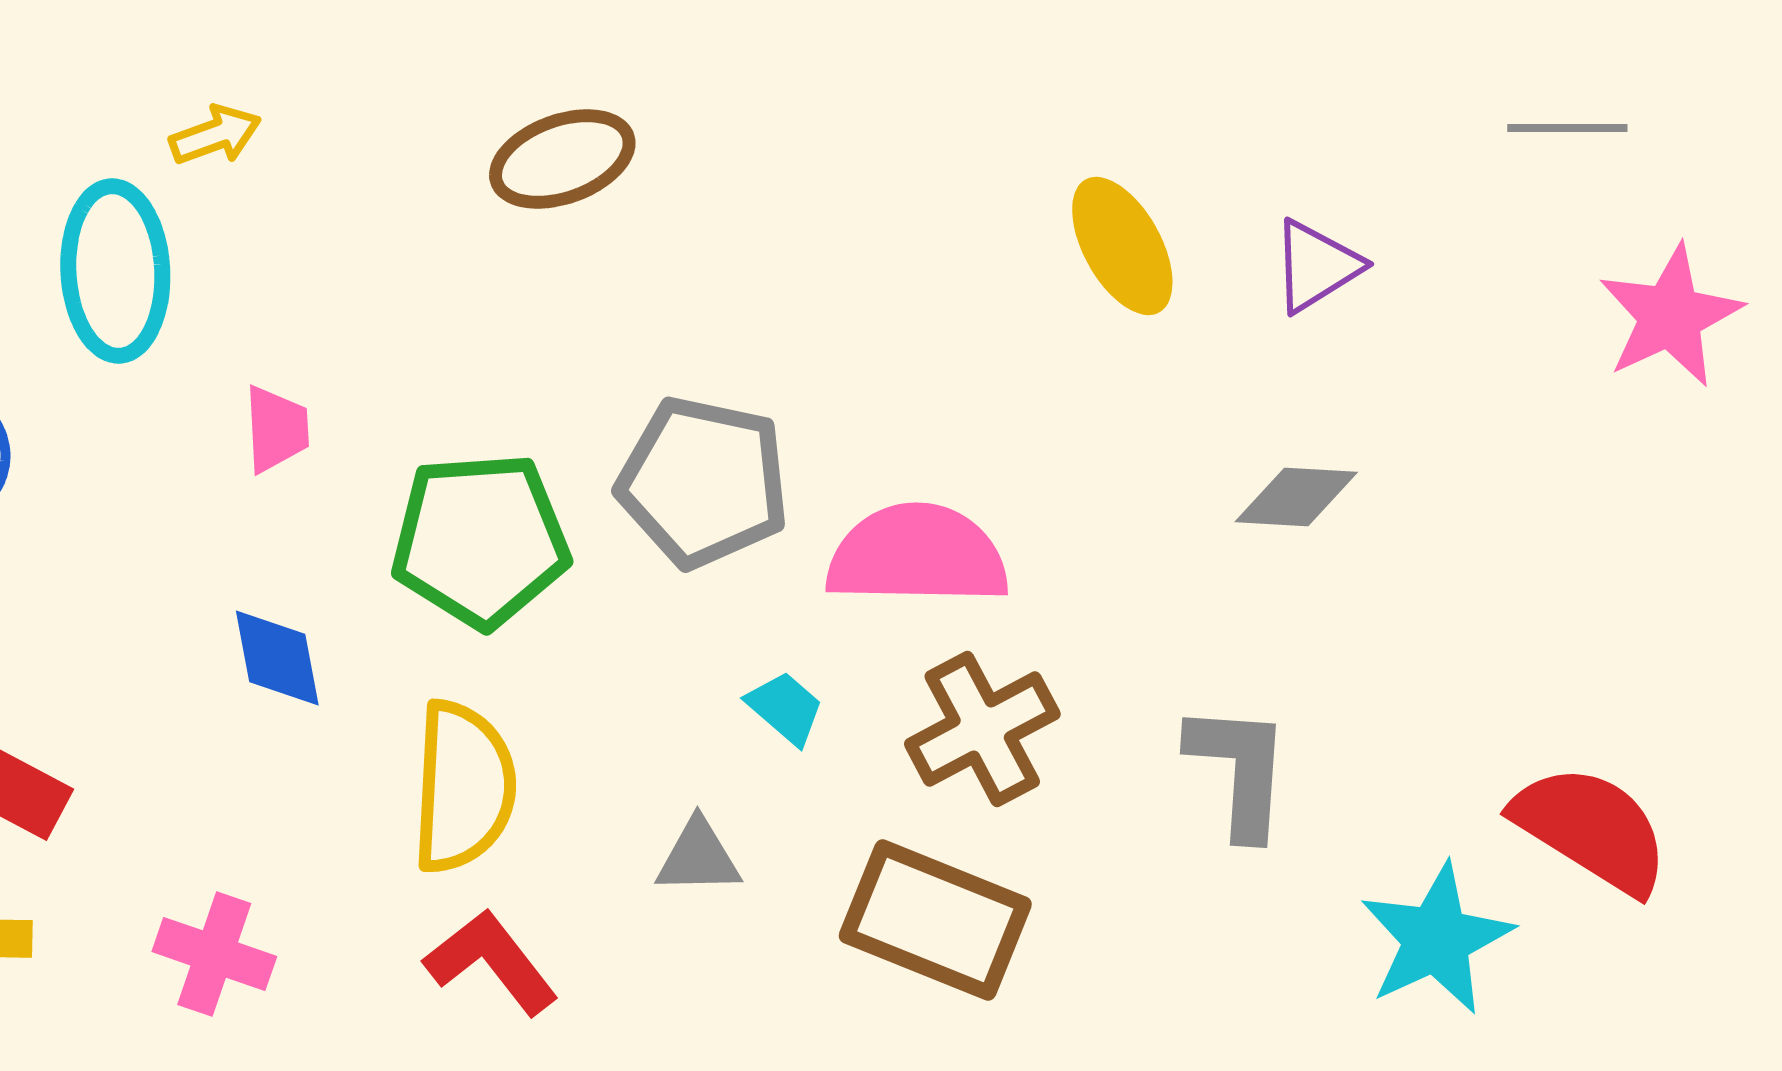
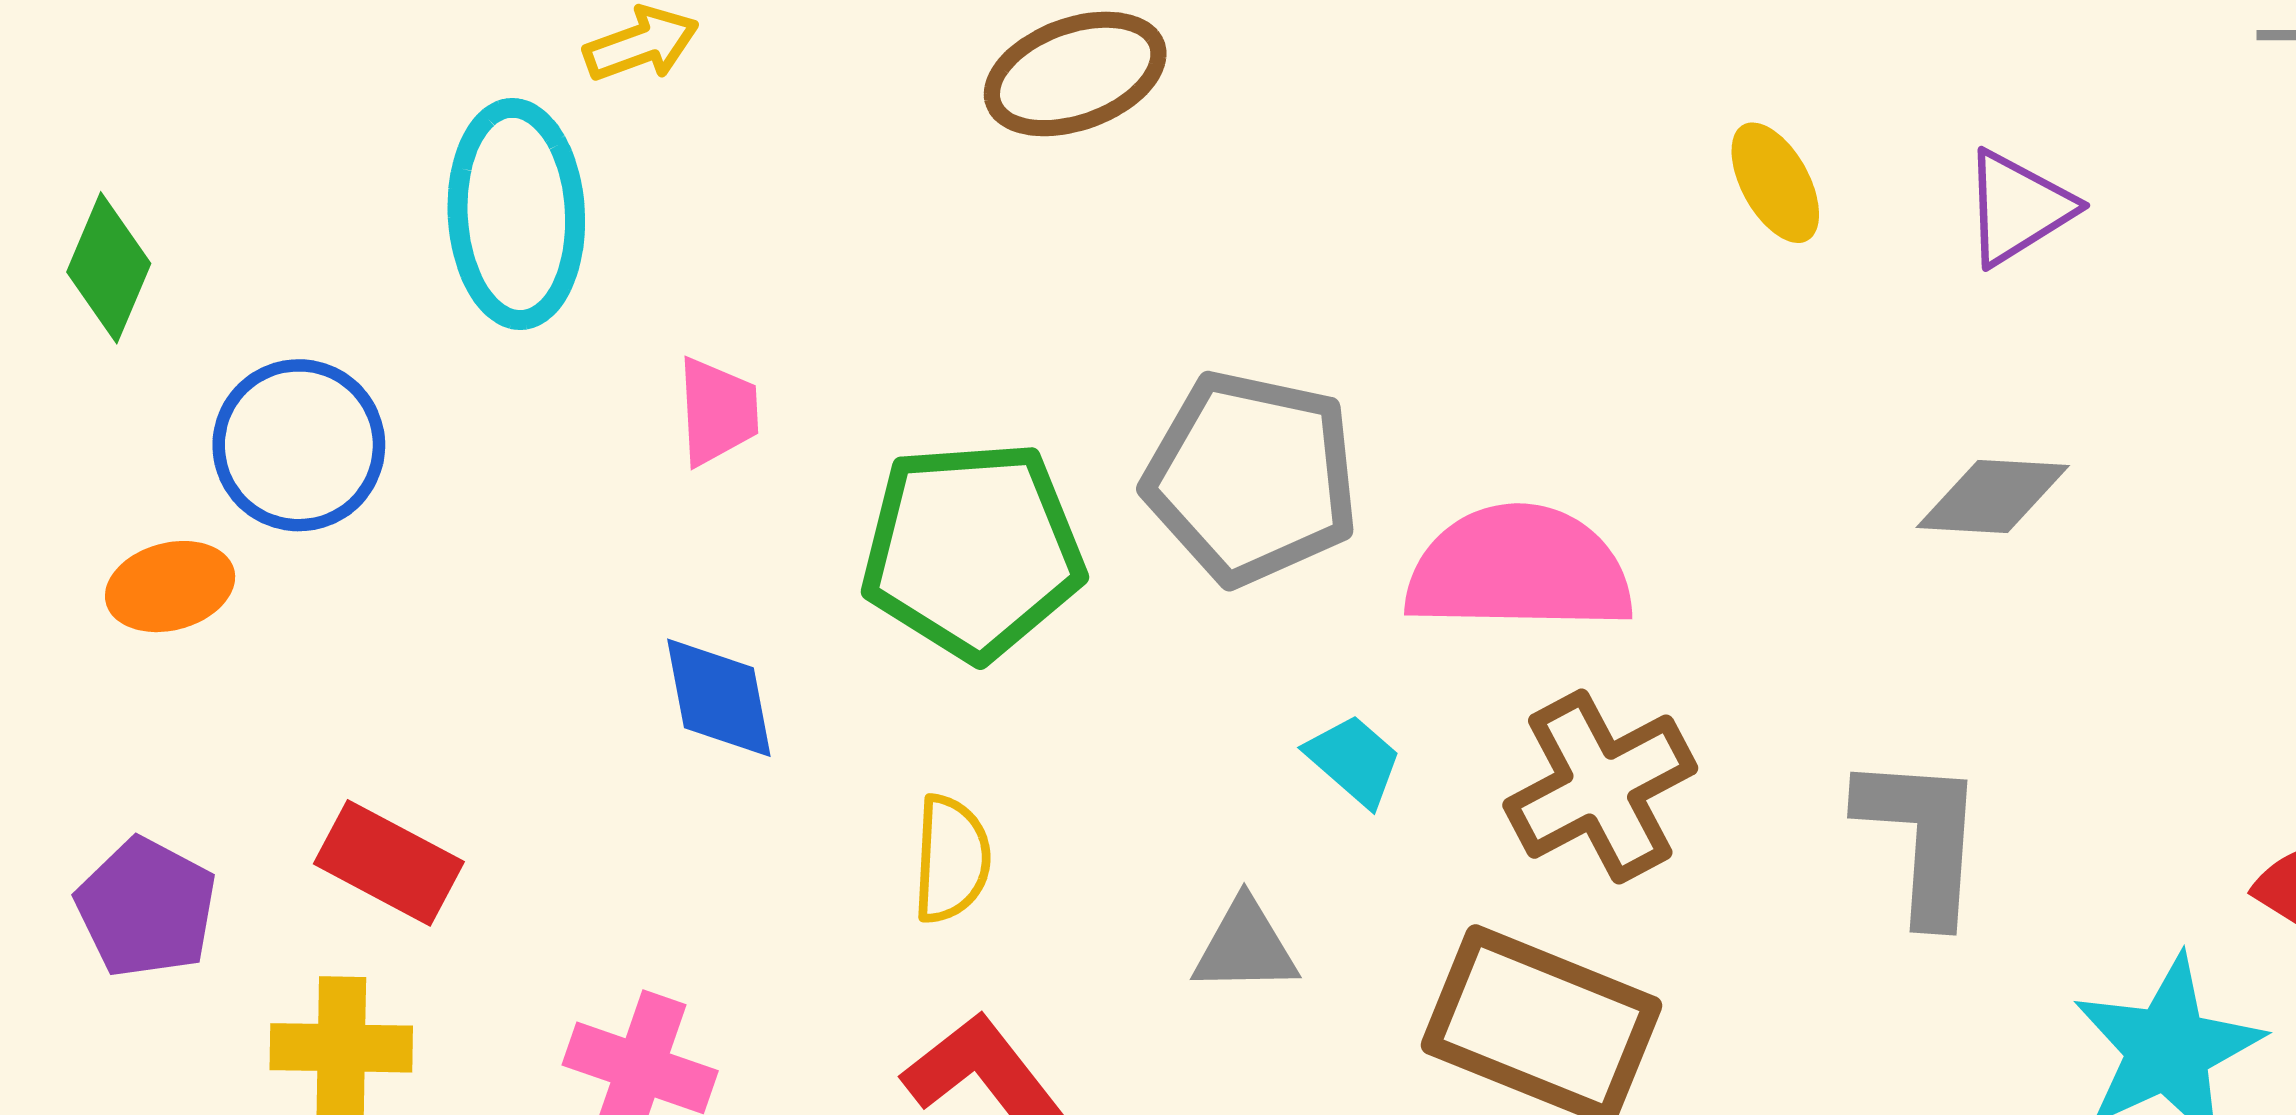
yellow ellipse: (1122, 246) -> (1775, 183), size x0.7
yellow semicircle: (463, 787) -> (951, 859), size x0.6

